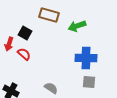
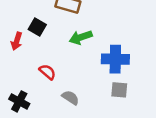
green arrow: (77, 26) -> (81, 37), moved
red semicircle: (24, 54) -> (47, 72), moved

